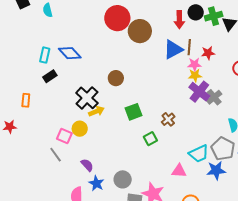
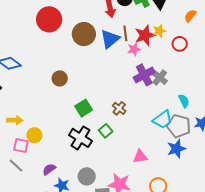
brown circle: (140, 31) -> (84, 34), moved
red star: (208, 53) -> (145, 35), size x1.5
yellow star: (195, 75) -> (159, 31), moved
purple cross: (199, 92) -> (144, 75), turned 35
black cross: (87, 98) -> (80, 138), moved
yellow arrow: (96, 111) -> (15, 120), moved, turned 35
cyan trapezoid: (199, 154) -> (163, 120), moved
purple semicircle: (87, 165) -> (49, 169), turned -72

